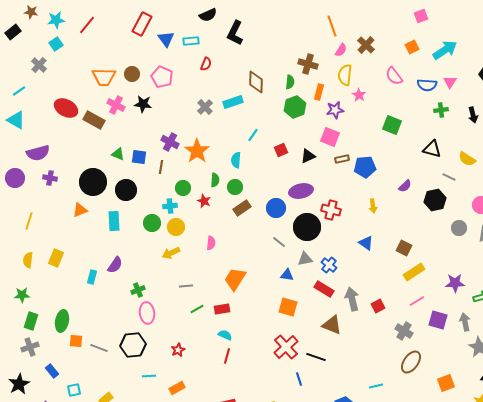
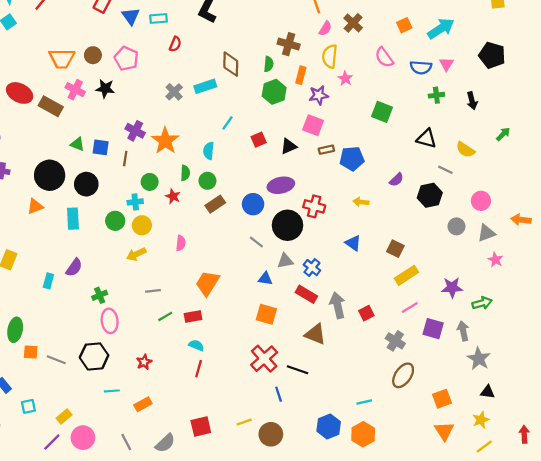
yellow arrow: (373, 206) -> (361, 202), turned 104

